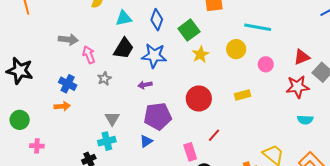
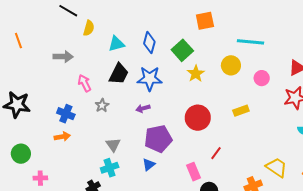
gray arrow: (68, 40) -> (63, 57), moved

